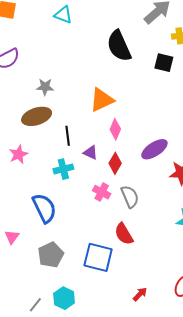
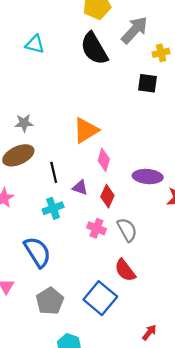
black semicircle: (119, 46) -> (94, 49), moved
purple ellipse: (154, 149) -> (148, 177), turned 44
blue square: (98, 257) -> (100, 298), turned 32

